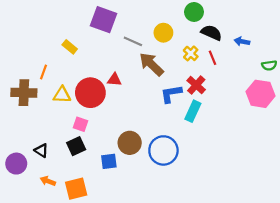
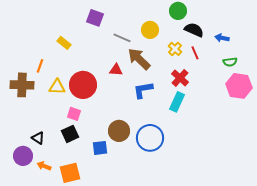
purple square: (103, 20) -> (95, 18), size x0.7
green semicircle: (269, 65) -> (230, 62), moved
red triangle: (114, 80) -> (116, 70), moved
blue L-shape: (171, 94) -> (143, 90), moved
purple circle: (16, 164) -> (23, 156), moved

